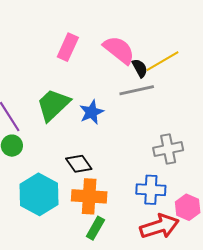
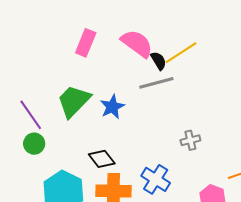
gray cross: (168, 149) -> (190, 140), size x0.7
blue cross: (151, 190) -> (156, 179), moved, turned 32

